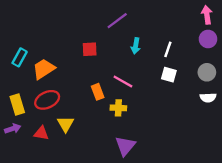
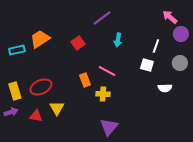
pink arrow: (207, 15) -> (170, 17), moved, turned -42
red square: (90, 49) -> (78, 43), turned -32
white line: (168, 49) -> (156, 46), moved
cyan rectangle: (20, 57) -> (17, 50), turned 49
orange trapezoid: (44, 69) -> (40, 39), moved
white semicircle: (208, 98) -> (165, 88), moved

